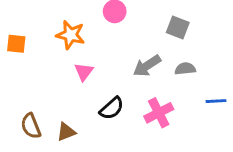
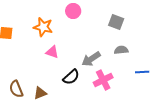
gray arrow: (147, 66) -> (91, 59), moved
pink triangle: (84, 72) -> (52, 52), turned -48

